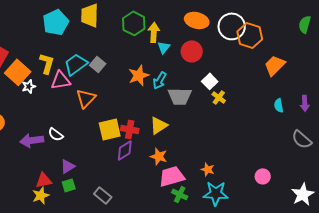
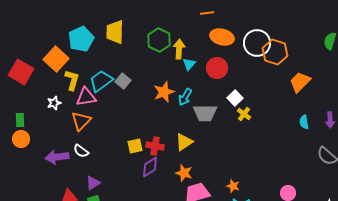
orange square: (18, 72) -> (56, 59), moved
orange triangle: (86, 98) -> (81, 121), moved
yellow square: (110, 129) -> (135, 146), size x0.7

